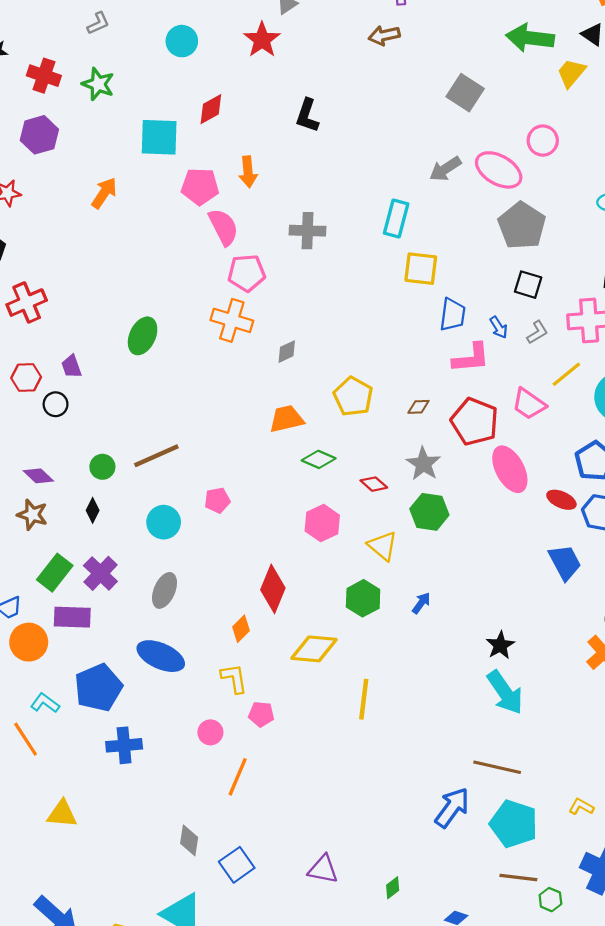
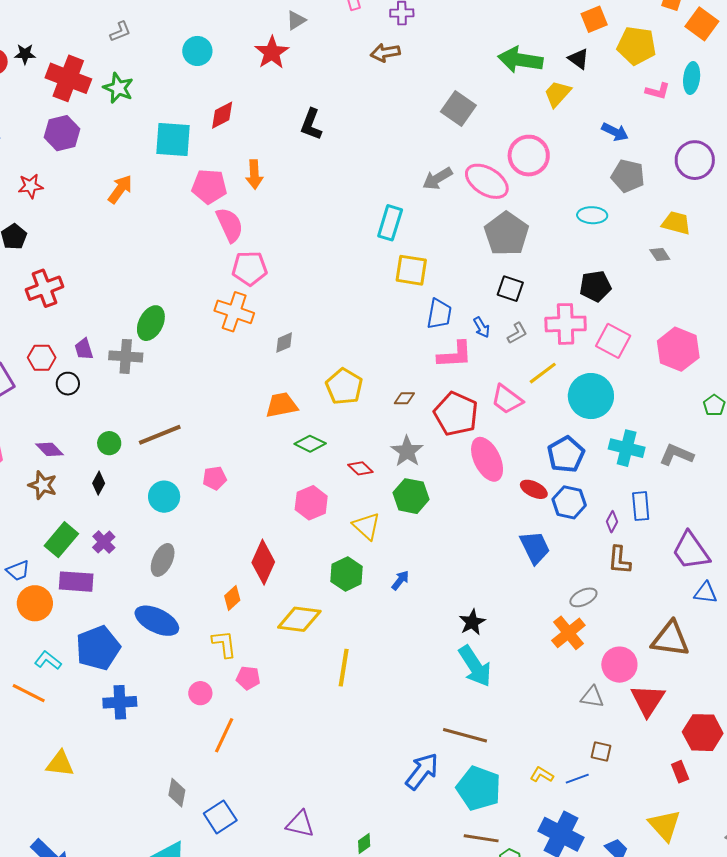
red cross: (44, 76) -> (68, 78), size x1.4
pink circle: (543, 141) -> (529, 156), size x1.4
gray cross: (308, 231) -> (126, 356), moved
purple cross: (100, 573) -> (104, 542), size x0.7
orange line: (26, 739) -> (29, 693), turned -32

